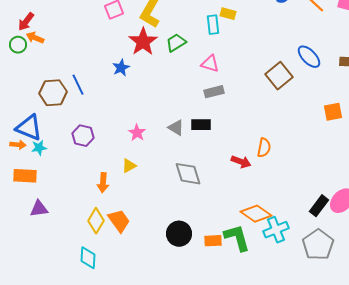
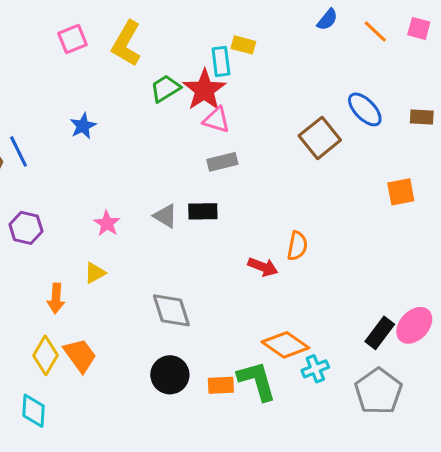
red star: (143, 42) -> (204, 90), moved
gray diamond: (188, 174) -> (171, 310), moved
cyan cross: (276, 230) -> (315, 369), size x0.7

